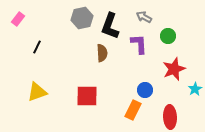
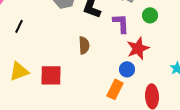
brown semicircle: (102, 53) -> (84, 45), moved
red star: (174, 69) -> (138, 48), moved
red square: (87, 96) -> (51, 75), moved

